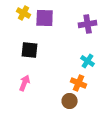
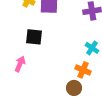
pink arrow: (25, 83) -> (20, 64), moved

